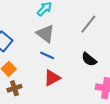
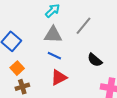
gray line: (88, 24) -> (84, 26), moved
gray triangle: (45, 34) -> (53, 35), turned -36

